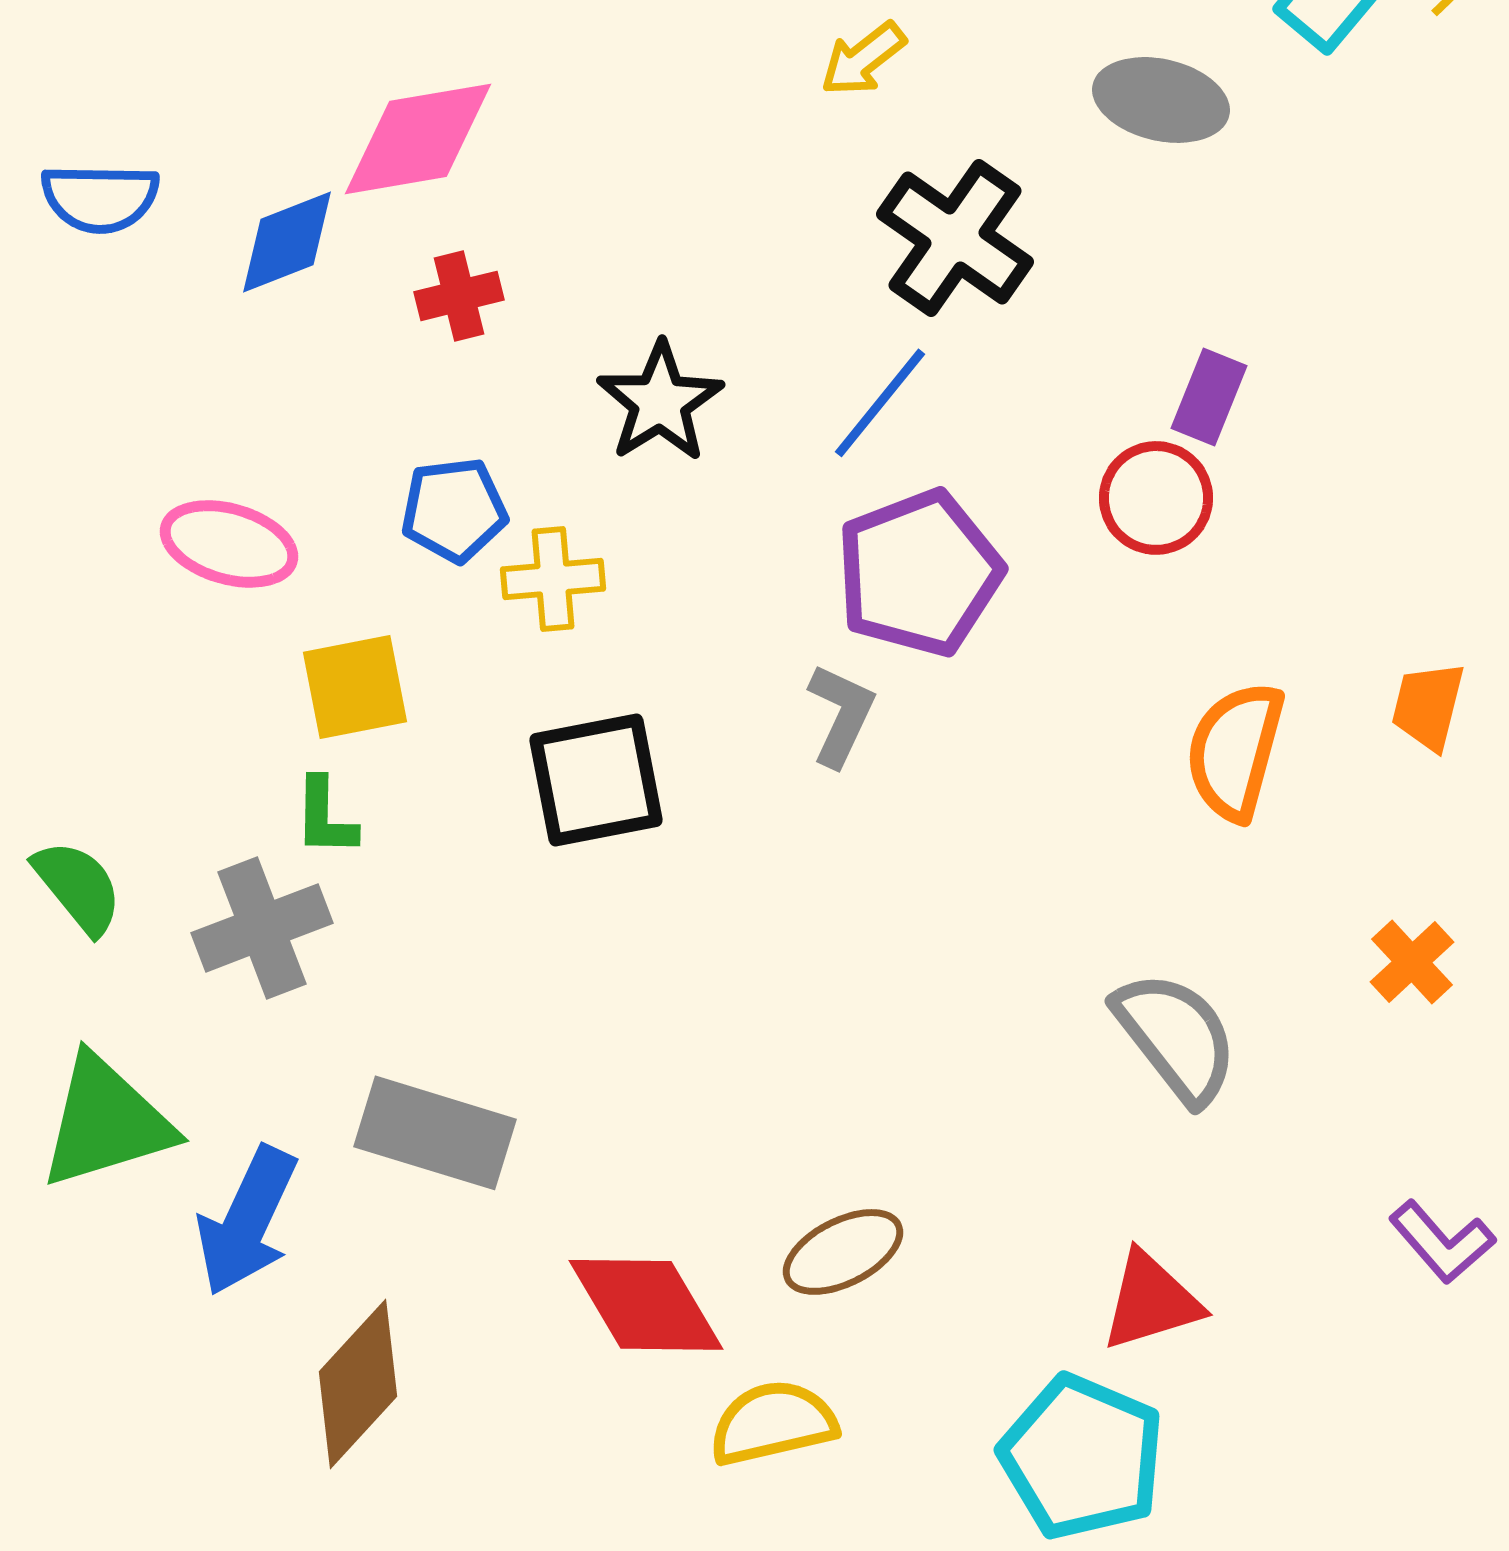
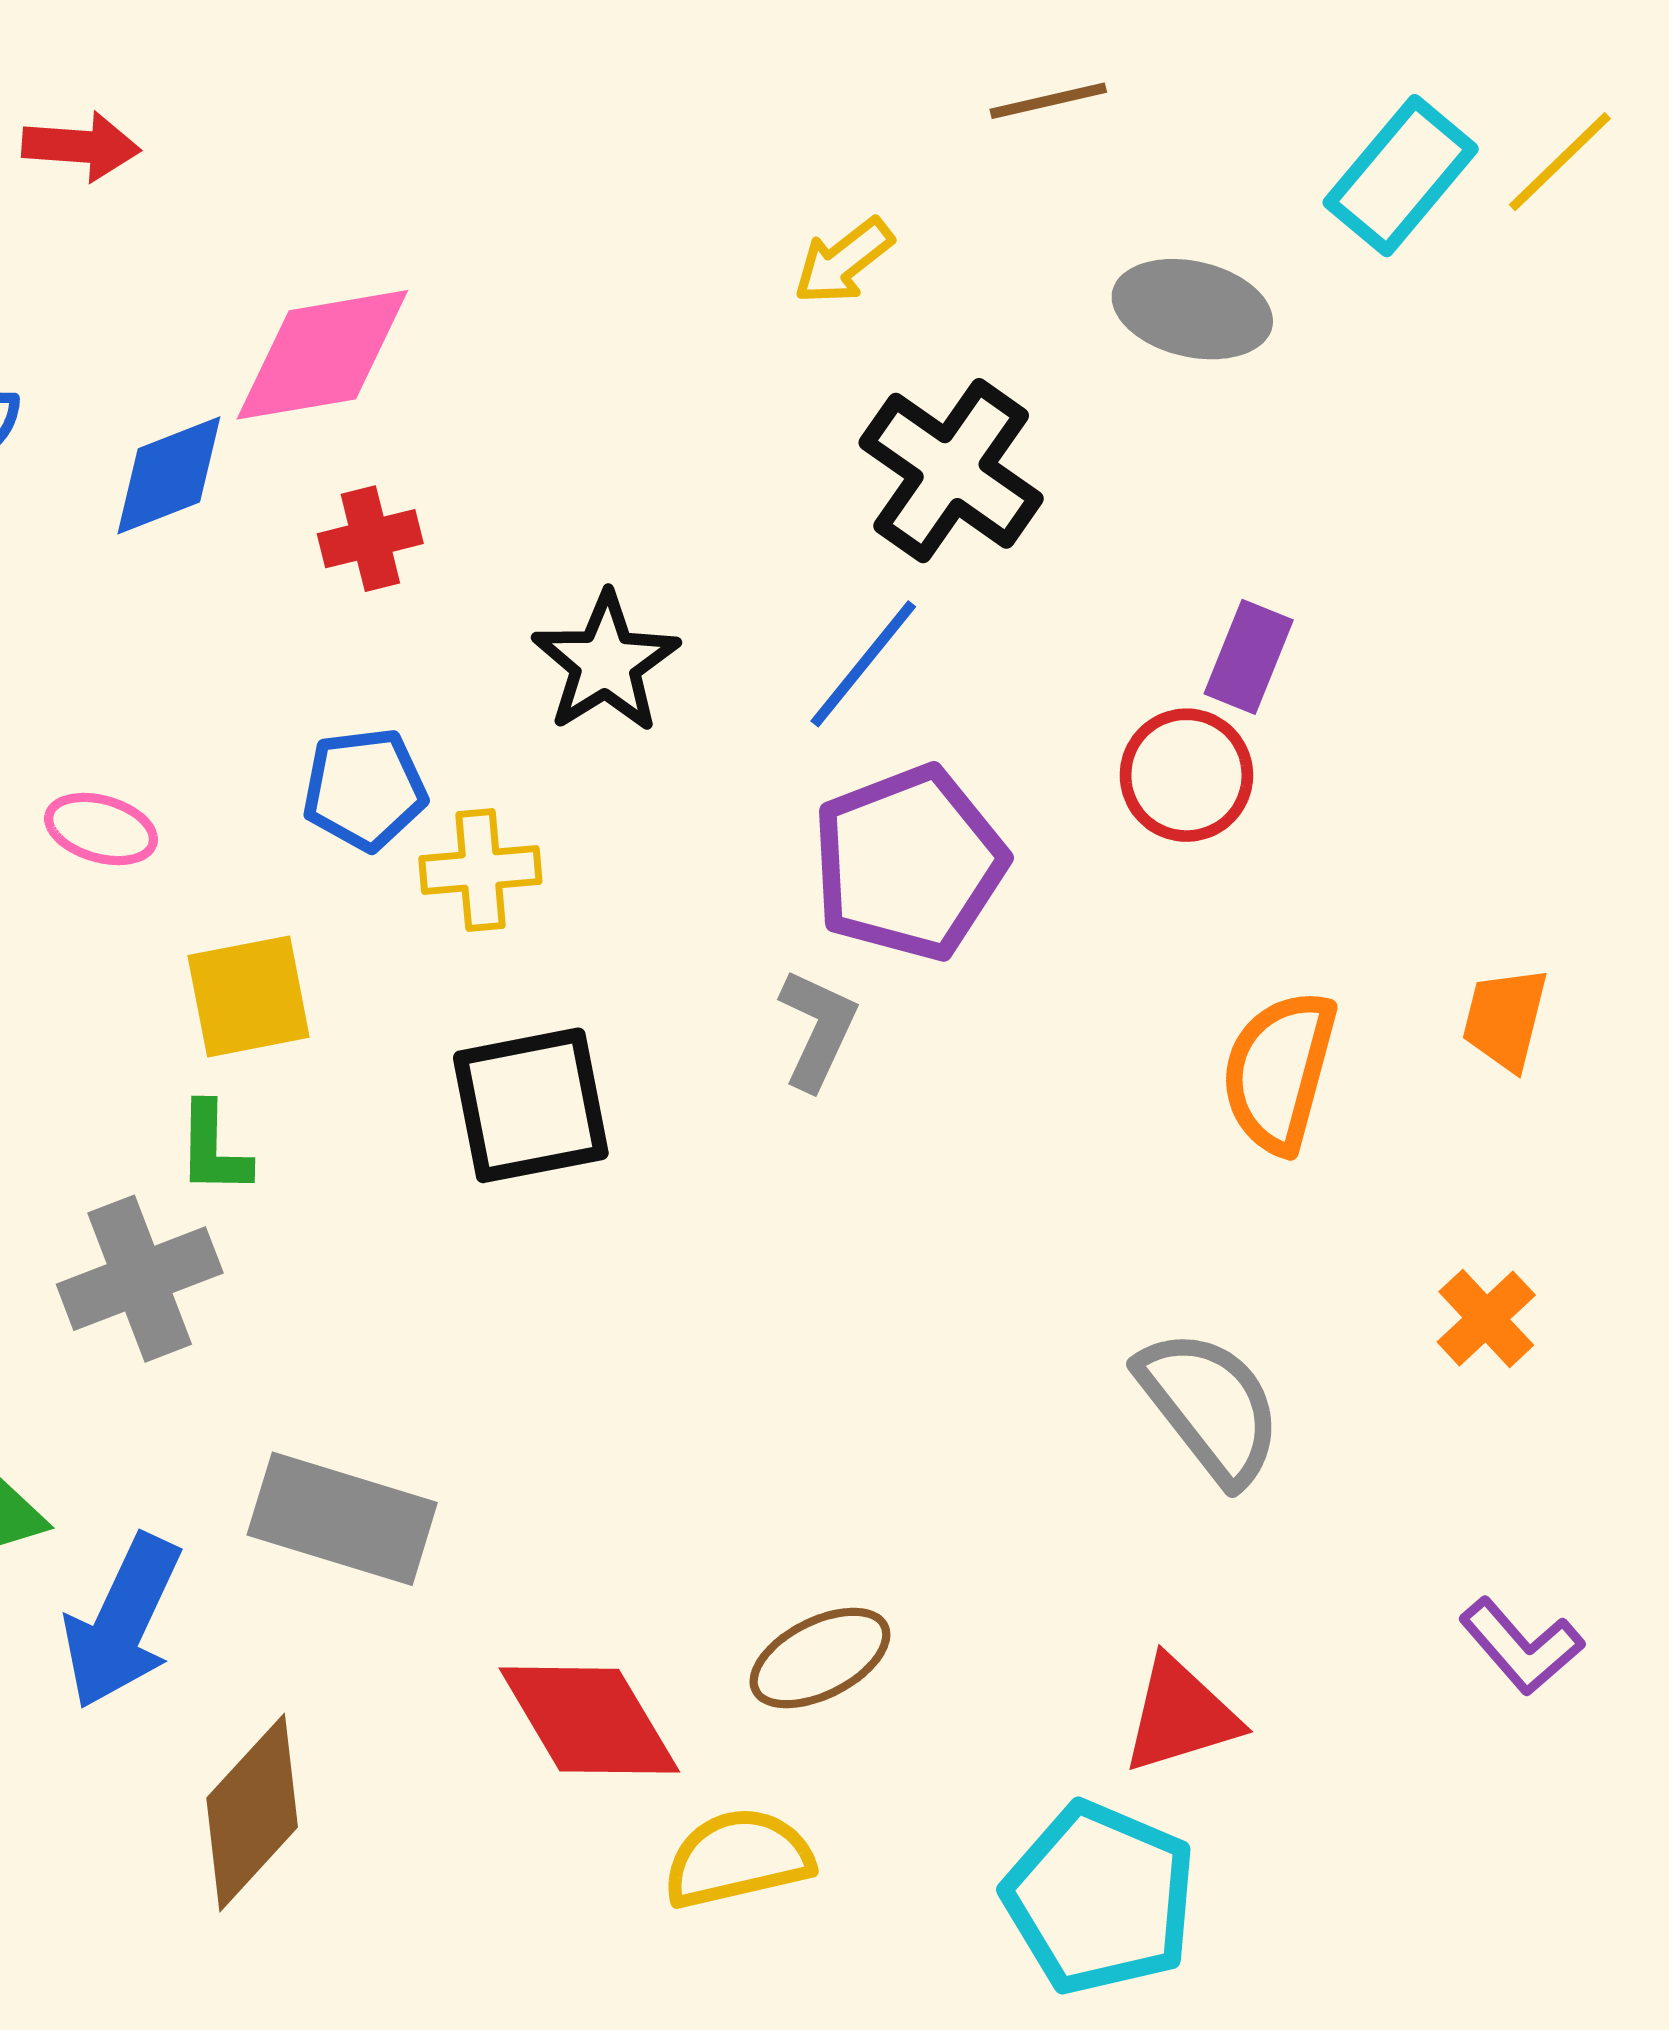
pink ellipse: (229, 544) -> (101, 829), size x0.7

